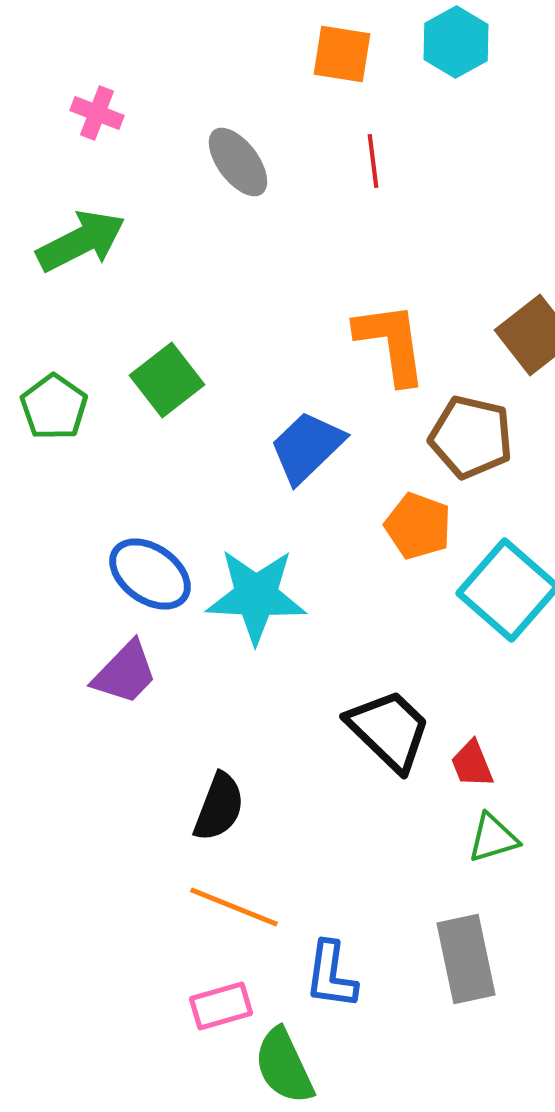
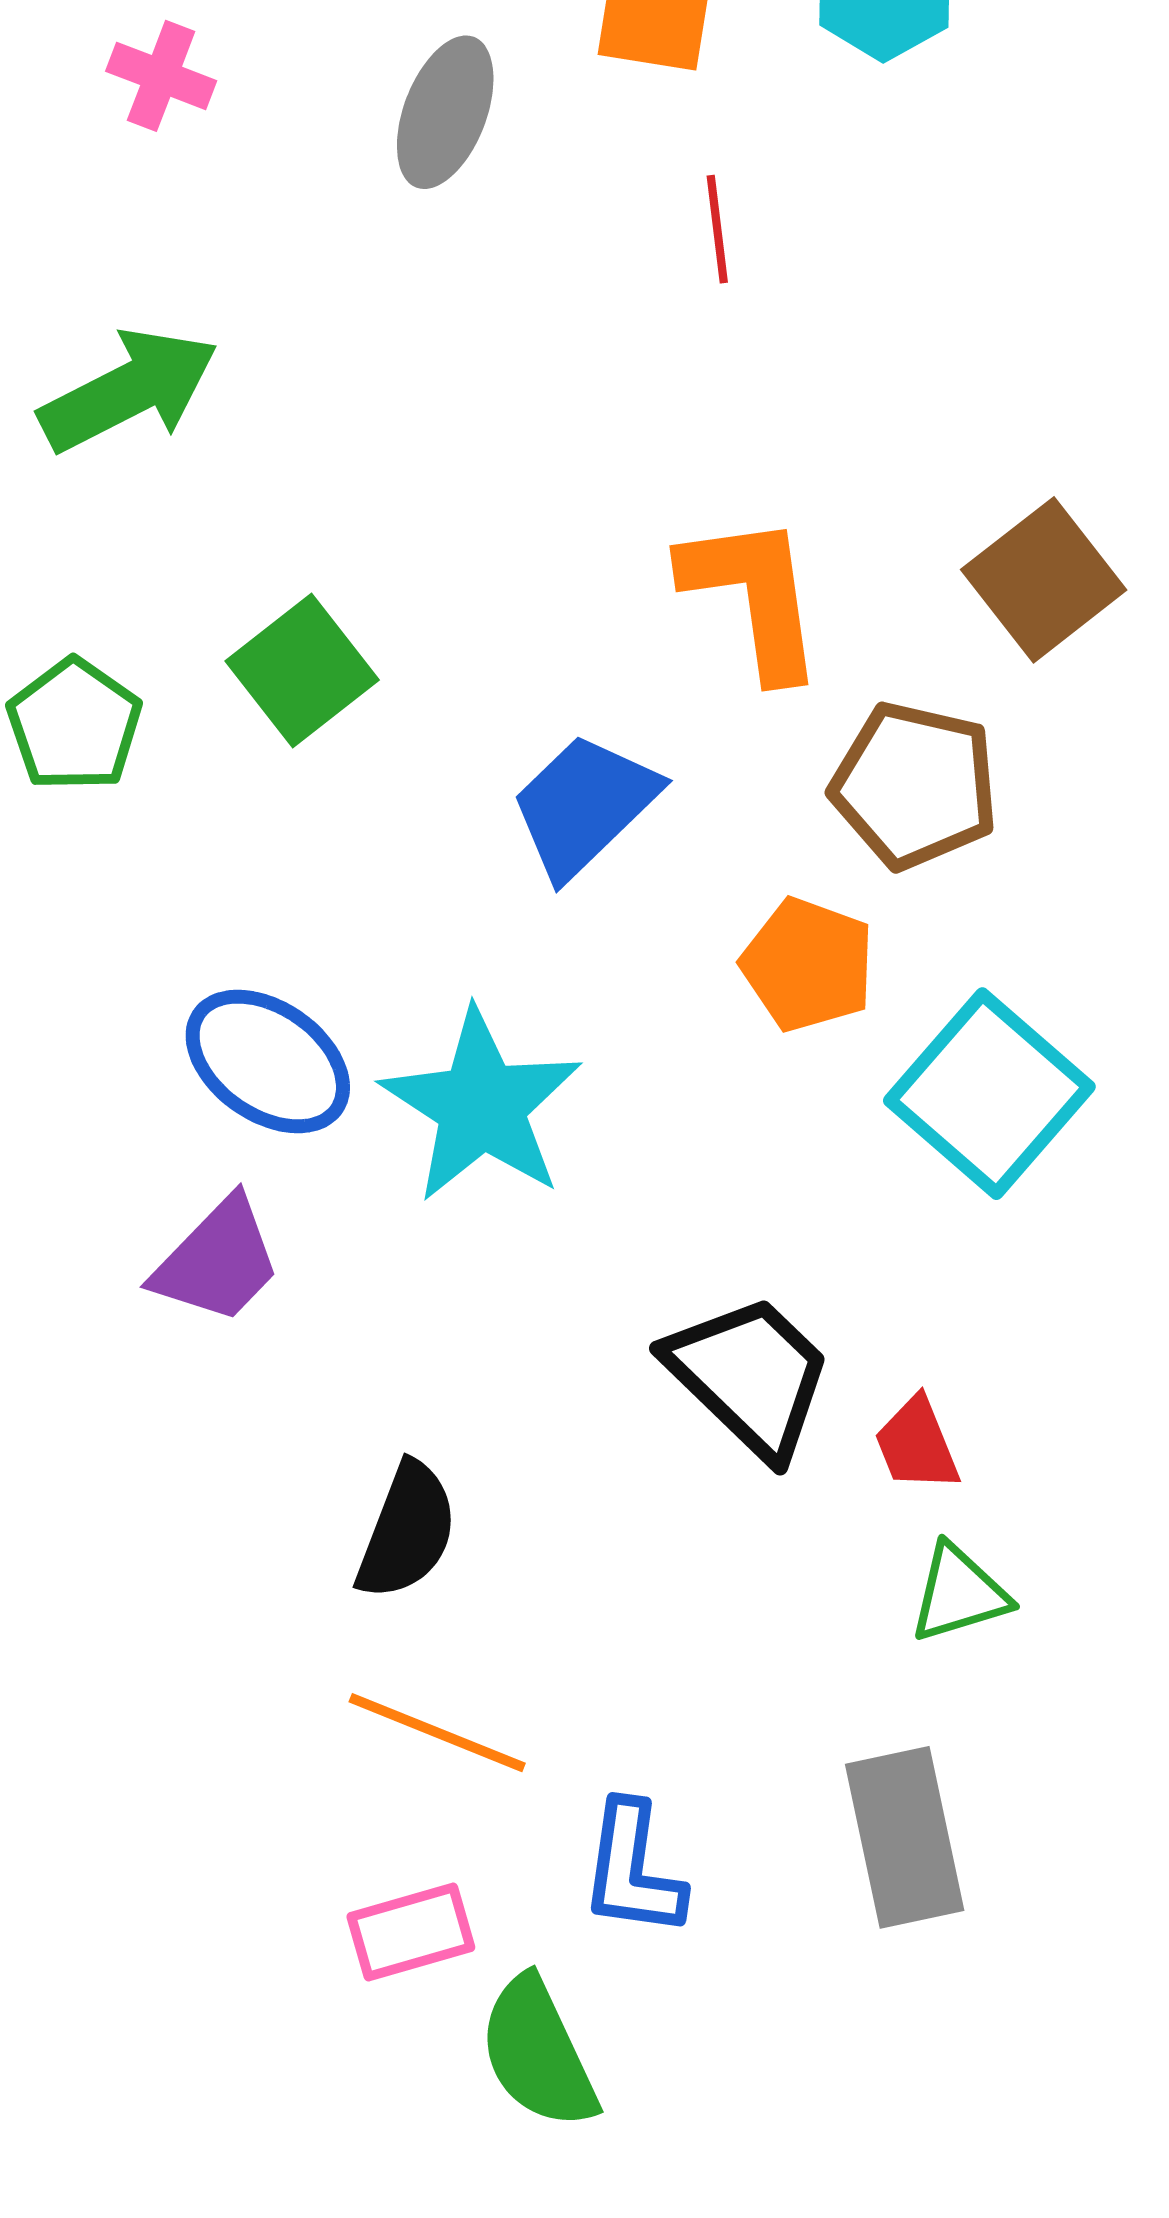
pink cross: (97, 113) -> (161, 76), moved
gray ellipse: (238, 162) -> (445, 112), moved, turned 58
cyan star: (256, 596) -> (481, 1106), turned 30

